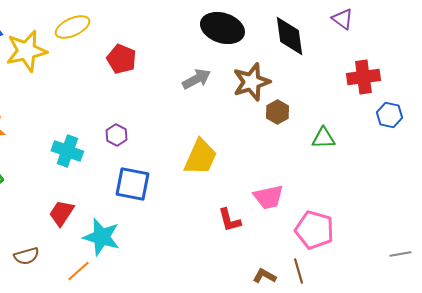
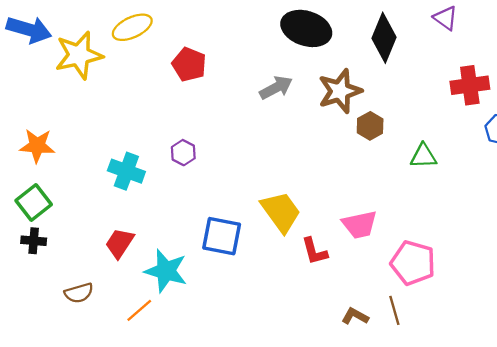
black diamond: (289, 36) -> (384, 38), turned 30
yellow trapezoid: (200, 157) -> (281, 212), moved, turned -60
blue square: (132, 184) -> (222, 236), moved

